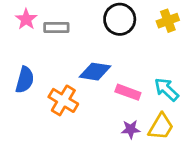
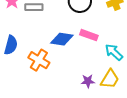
pink rectangle: (128, 92) -> (89, 35), moved

